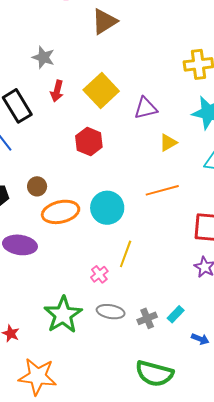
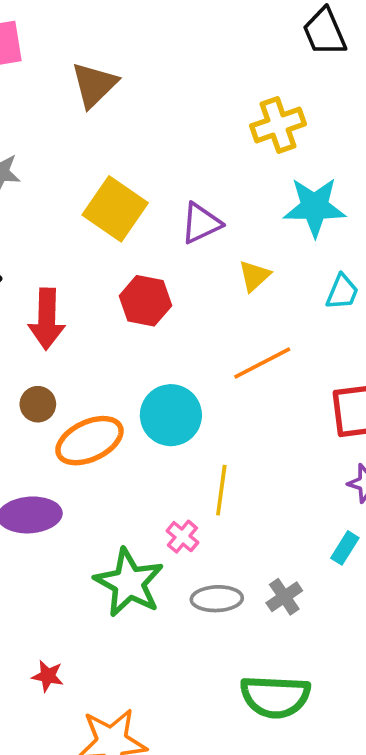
red arrow: (57, 91) -> (47, 319), moved, size x1.5
red hexagon: (89, 141) -> (145, 301), moved
cyan rectangle: (176, 314) -> (345, 548), moved
green star: (63, 315) -> (129, 583), moved
green semicircle: (154, 373) -> (275, 697), moved

